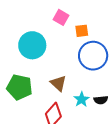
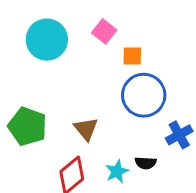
cyan circle: (32, 45) -> (47, 40), moved
cyan star: (82, 99) -> (117, 171), moved

